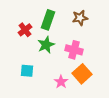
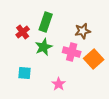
brown star: (80, 18) -> (83, 31), moved
orange square: (82, 74) -> (94, 59), moved

